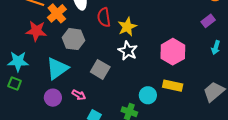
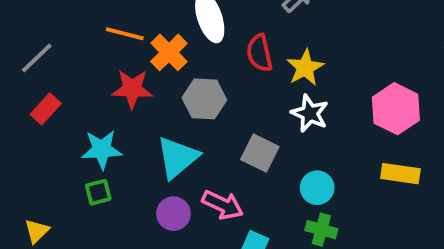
green square: (15, 84) -> (98, 192), turned -32
pink arrow: (79, 95) -> (223, 205), size x1.5
cyan circle: (148, 95) -> (317, 188), moved

